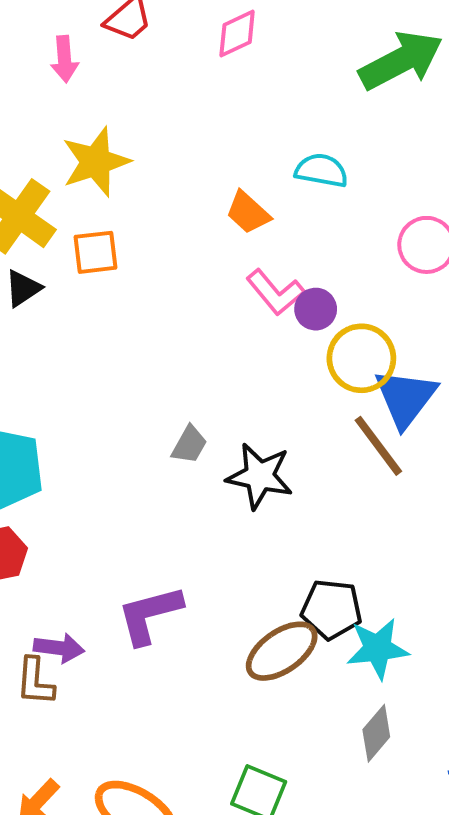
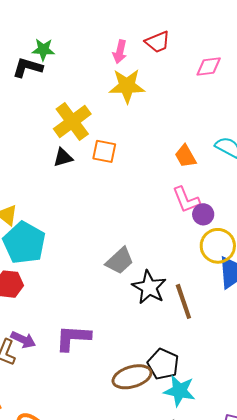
yellow star: (96, 162) -> (127, 86), moved
gray trapezoid: (189, 445) -> (120, 261), size x1.4
brown line: (378, 446) -> (183, 301), moved

